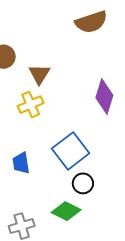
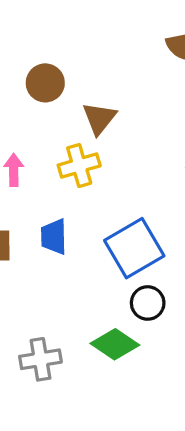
blue trapezoid: (21, 163) -> (54, 237), moved

